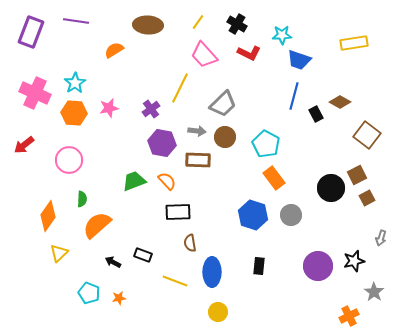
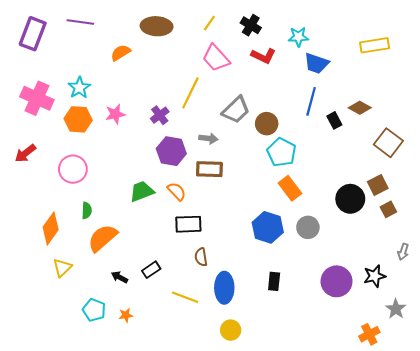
brown circle: (225, 137) -> (267, 124), moved
black rectangle: (143, 255) -> (151, 270), turned -54

